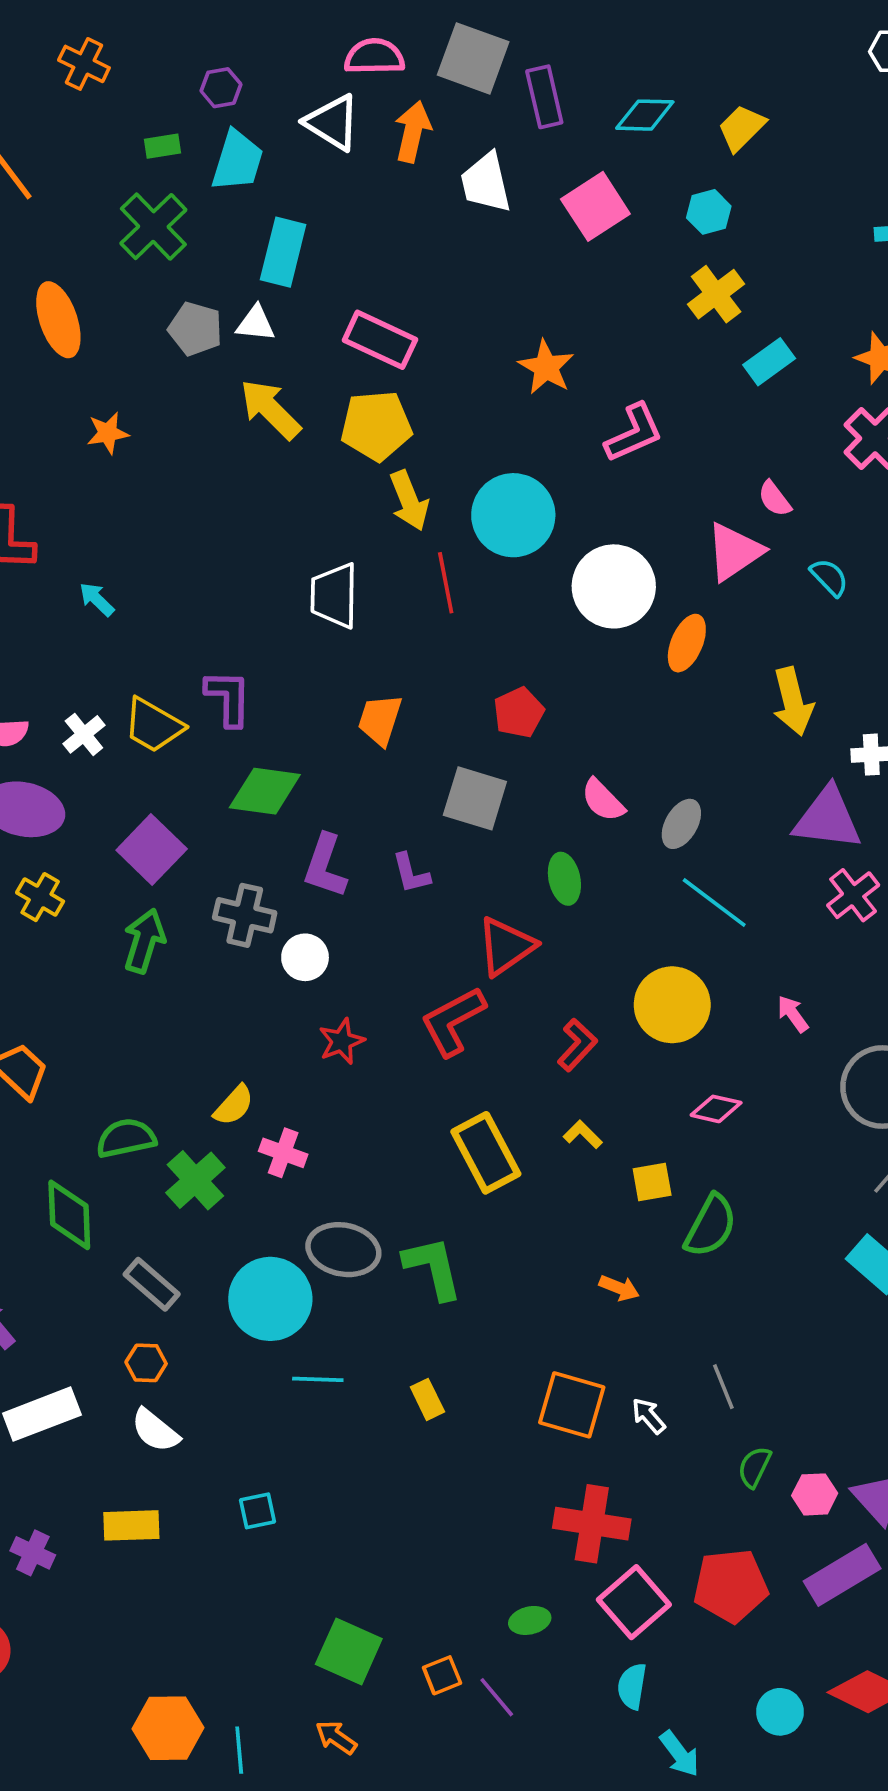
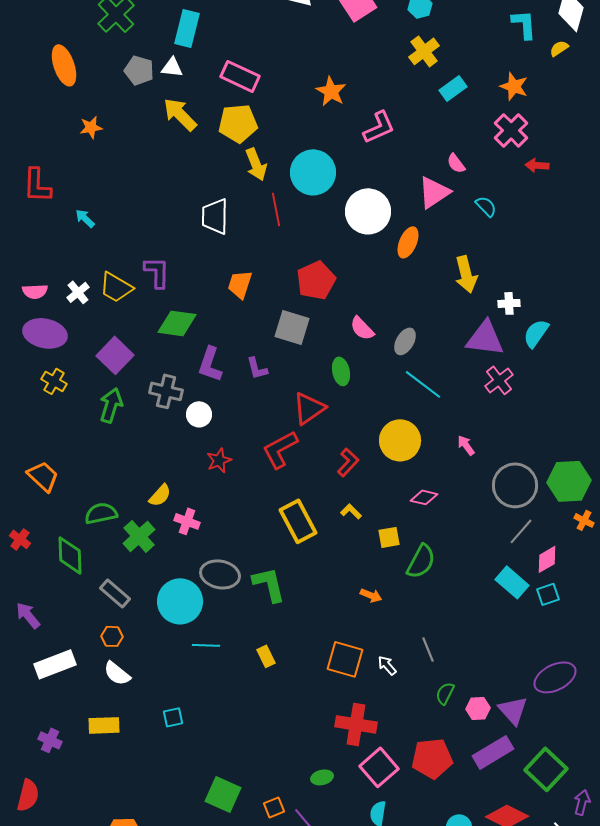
red pentagon: (519, 712) -> (316, 280), size x1.4

